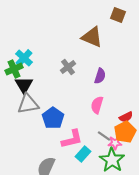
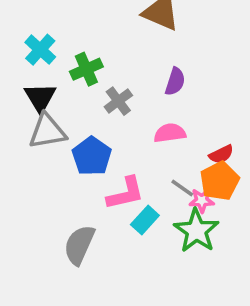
gray cross: (68, 67) -> (118, 101), moved
green cross: (14, 69) -> (86, 69), moved
pink semicircle: (97, 105) -> (170, 133), turned 66

